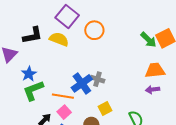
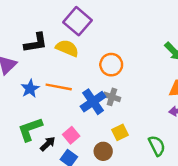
orange circle: (94, 30) -> (111, 65), moved
green L-shape: (33, 91) -> (30, 129), moved
orange line: (63, 96) -> (59, 87), moved

